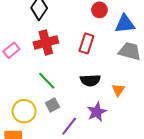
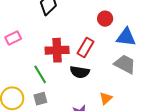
red cross: (46, 43) -> (57, 50), moved
black semicircle: (90, 80) -> (80, 72), moved

